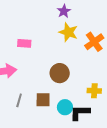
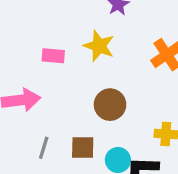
yellow star: (68, 32) -> (99, 46), moved

